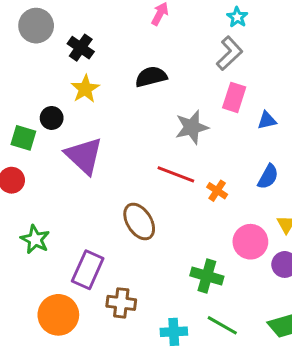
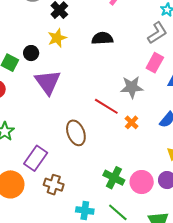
gray star: (192, 127) -> (132, 87), moved
pink circle: (250, 242) -> (142, 182), moved

